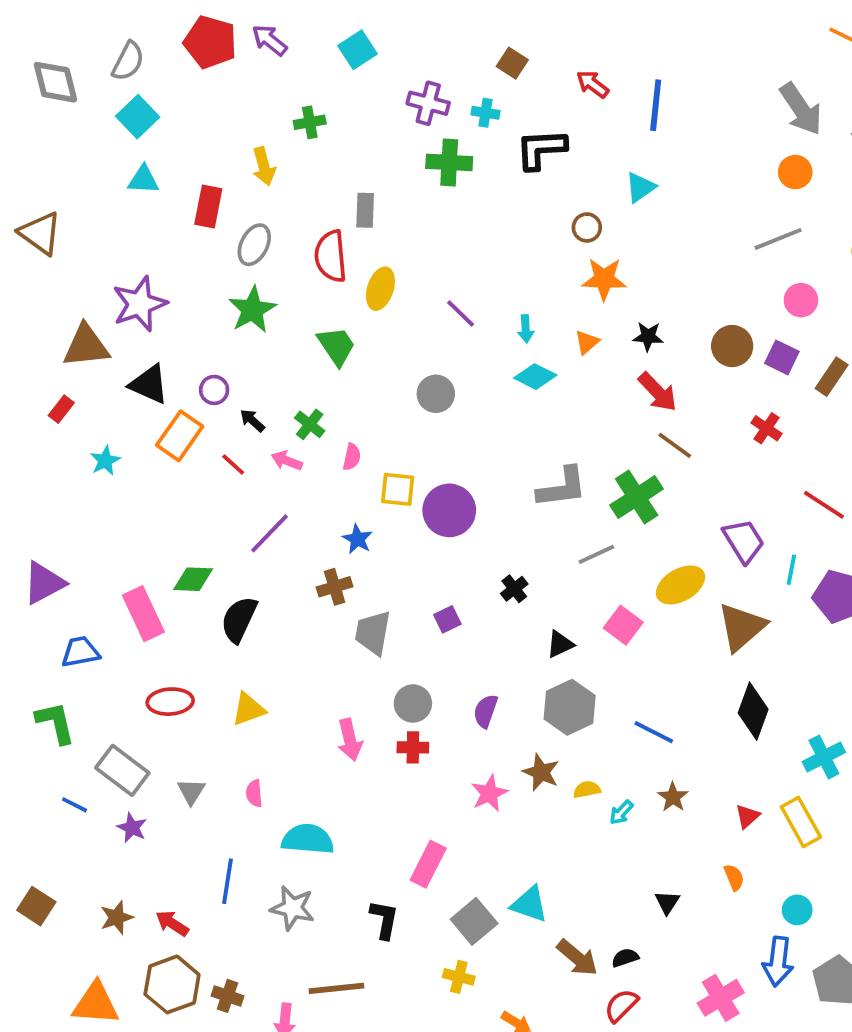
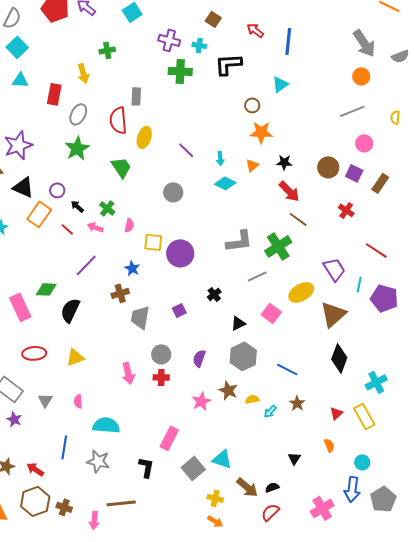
yellow cross: (459, 977) -> (215, 498), moved

